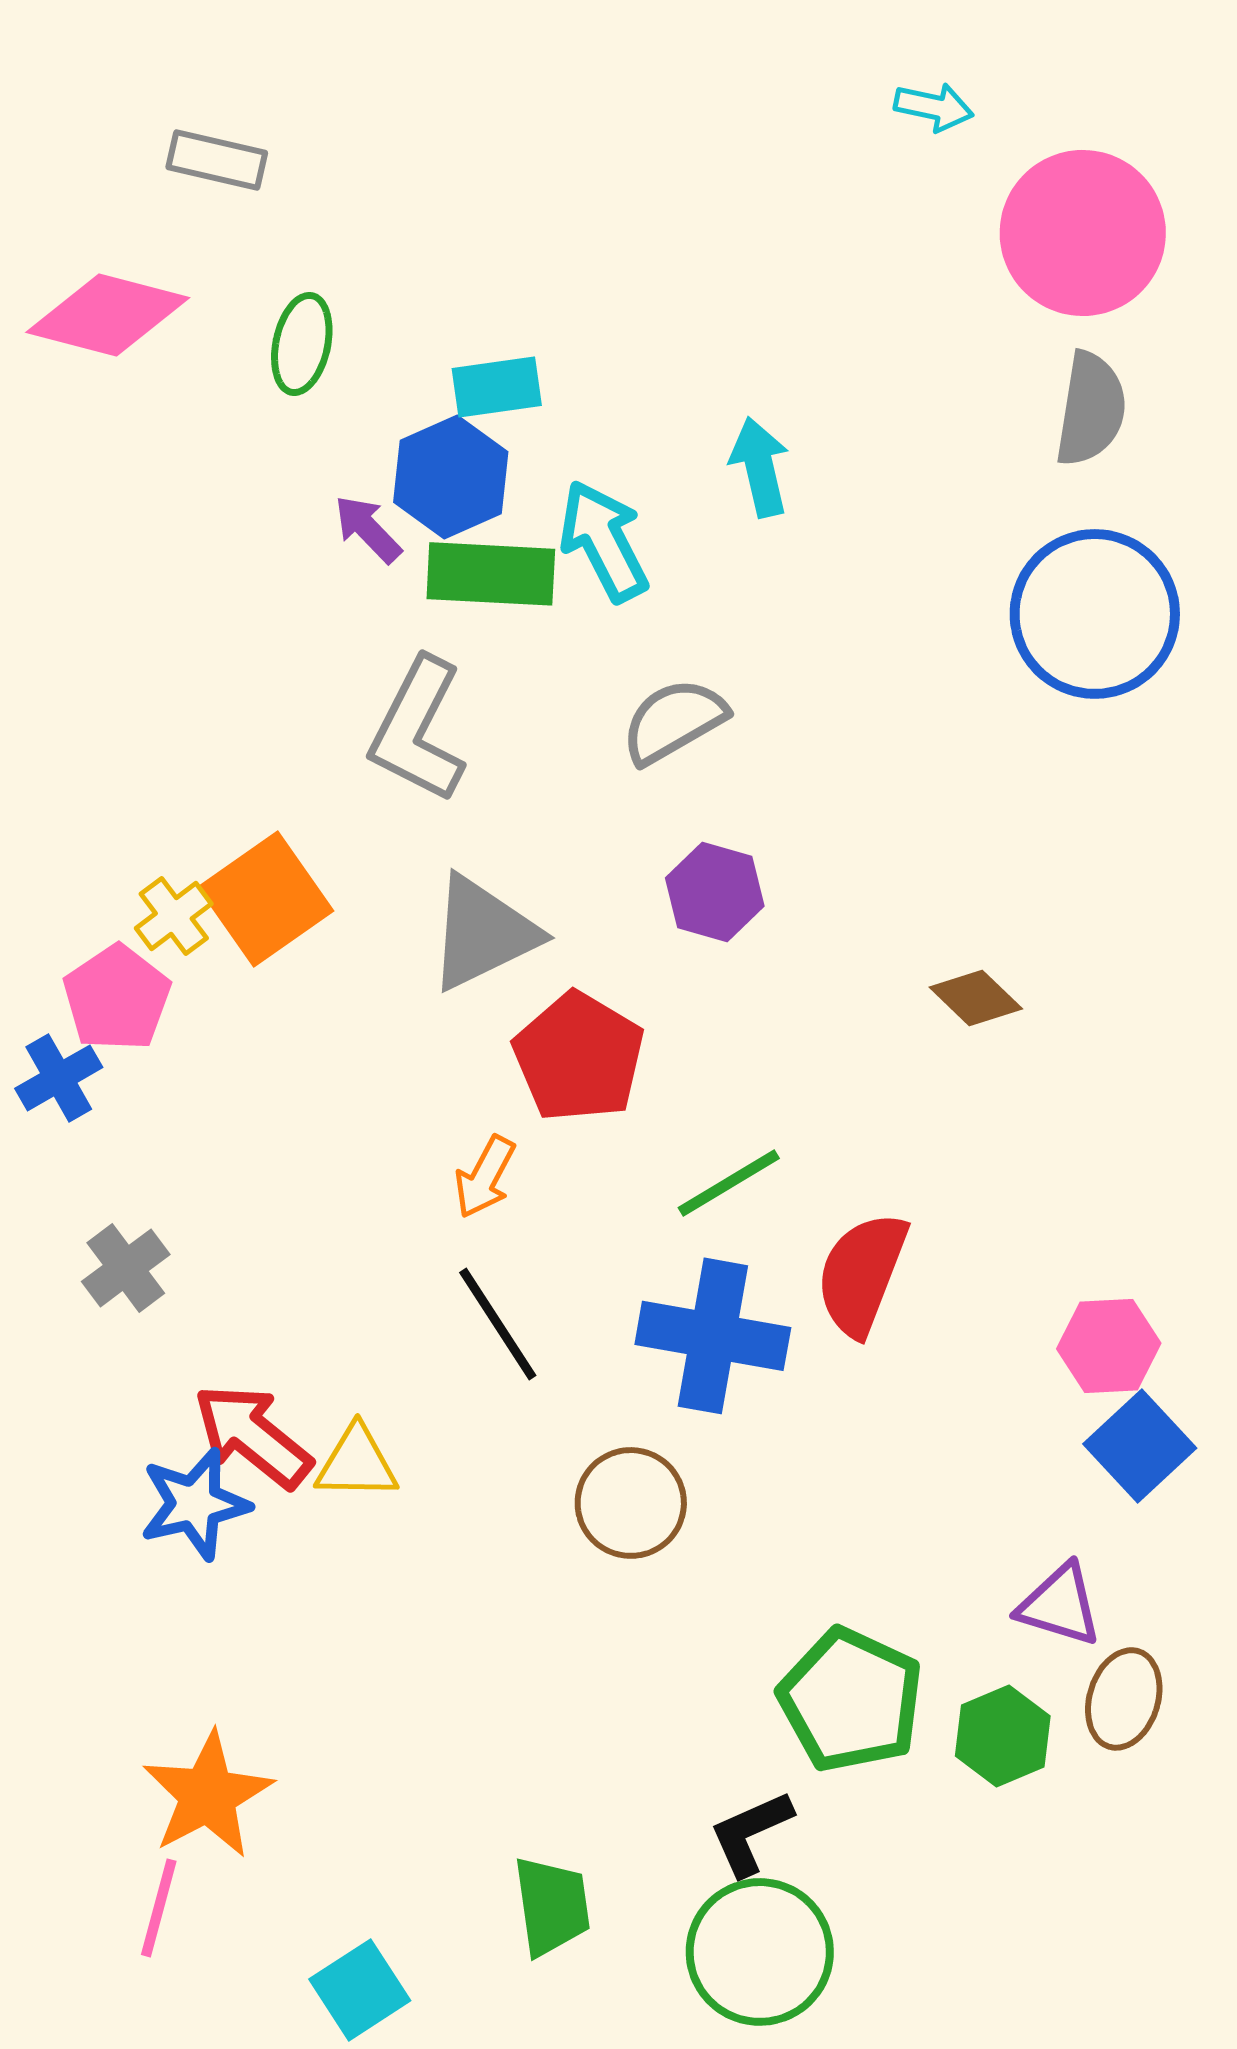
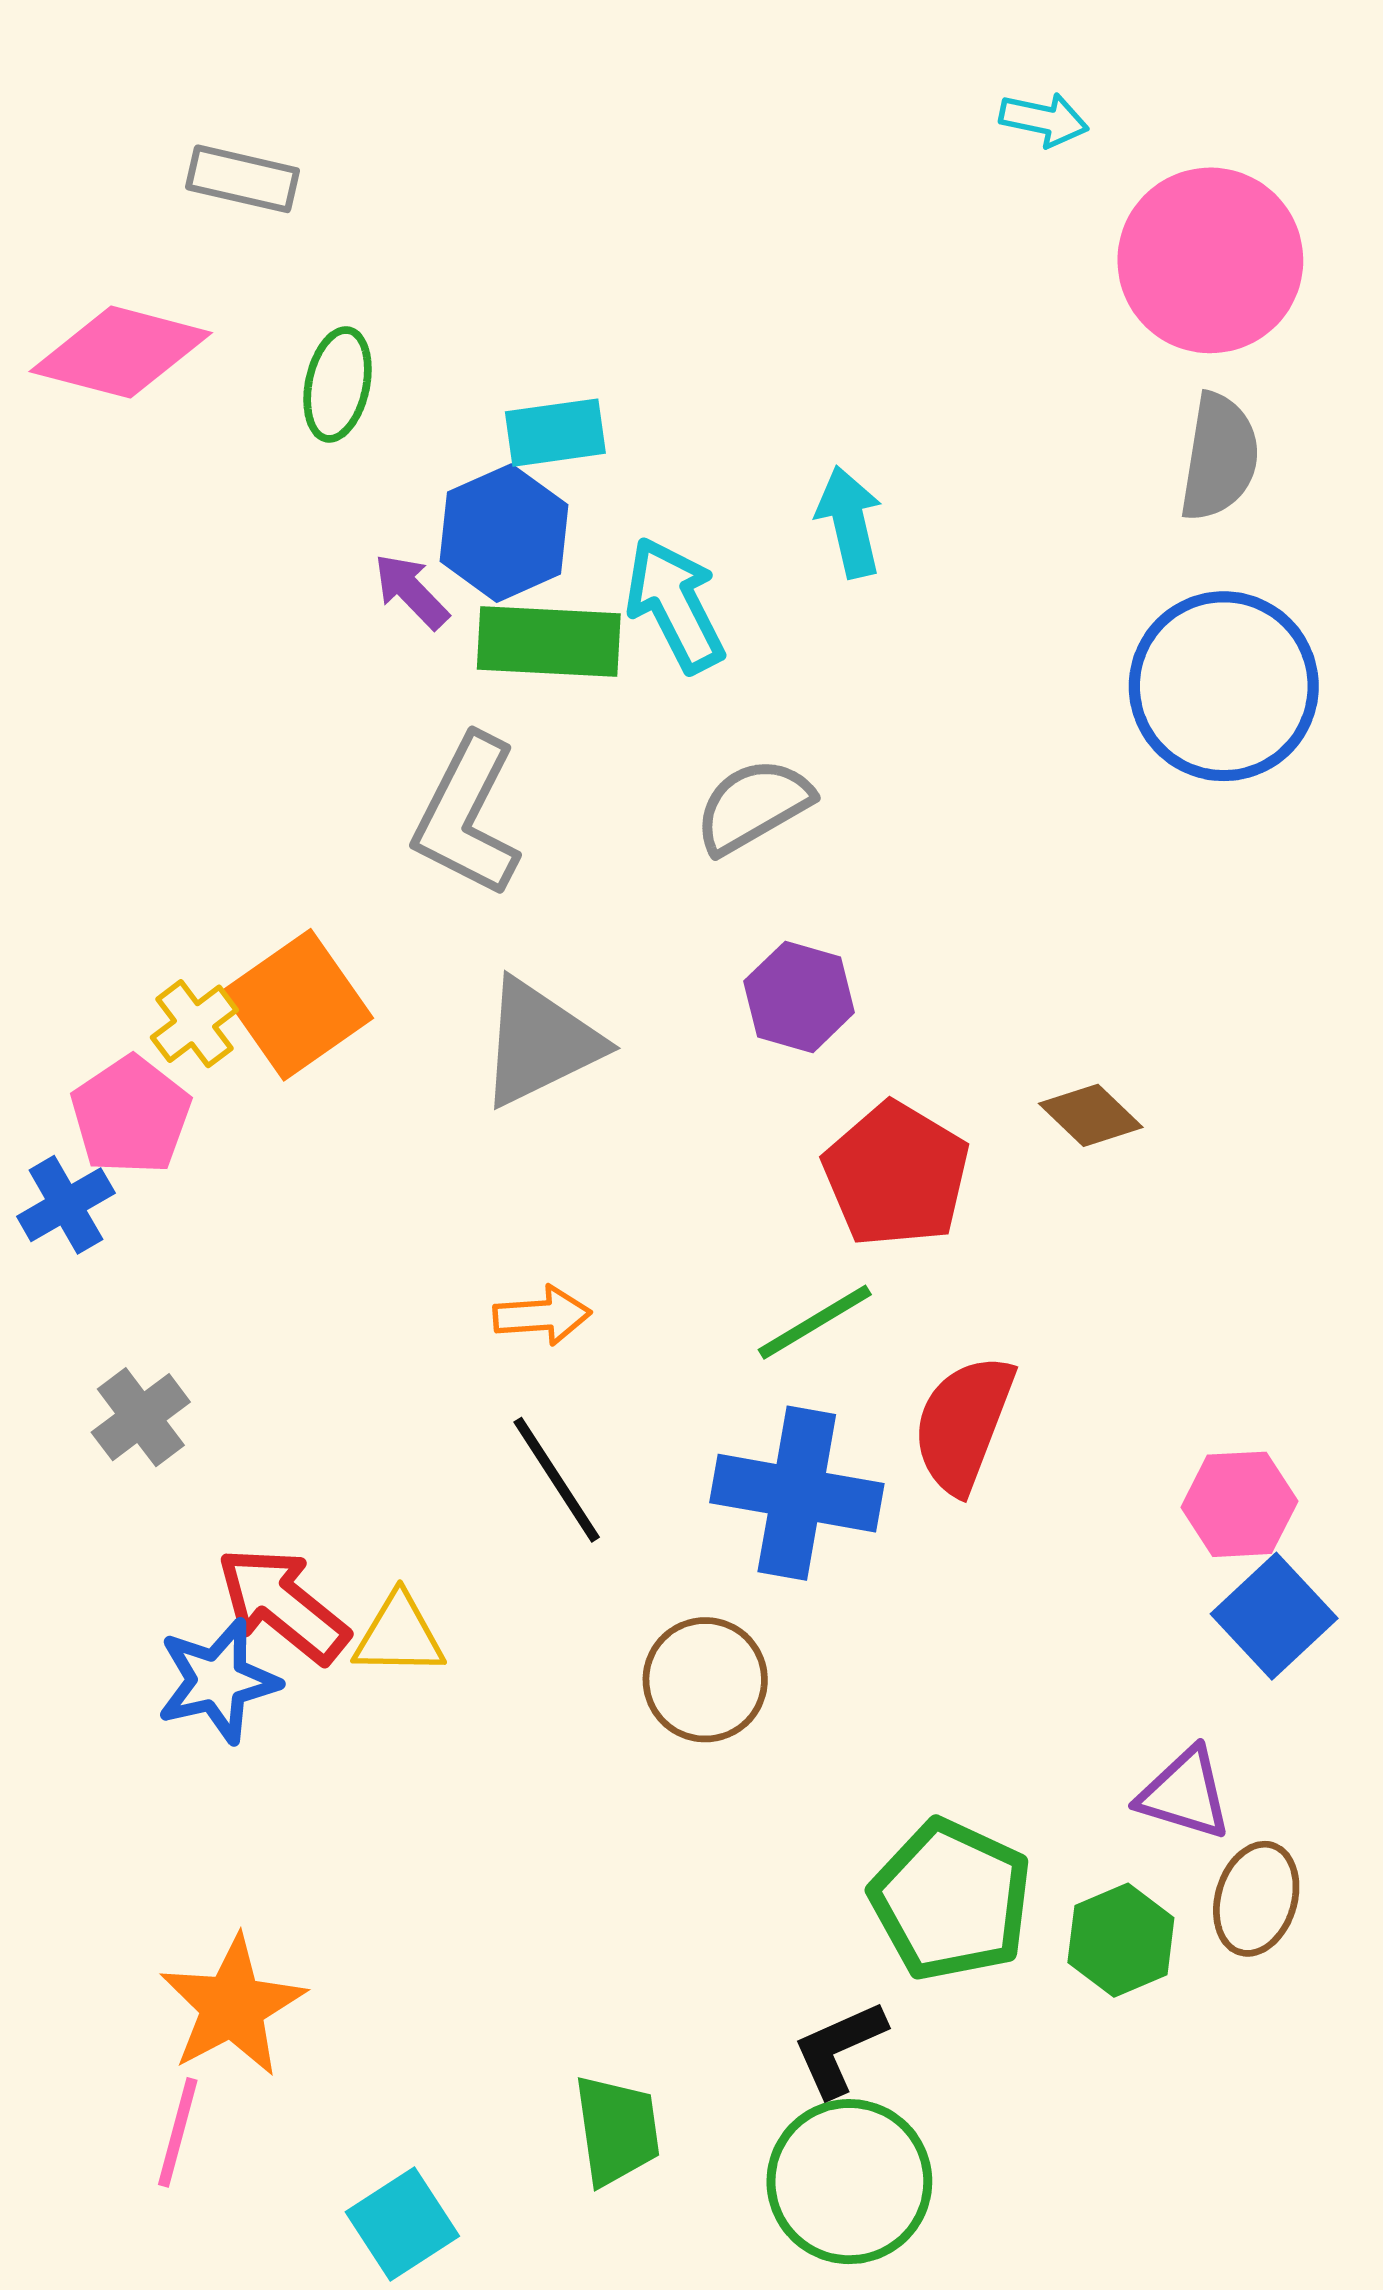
red pentagon: (579, 1057) -> (896, 1175), moved
orange arrow: (485, 1177) -> (542, 1315), turned -122

